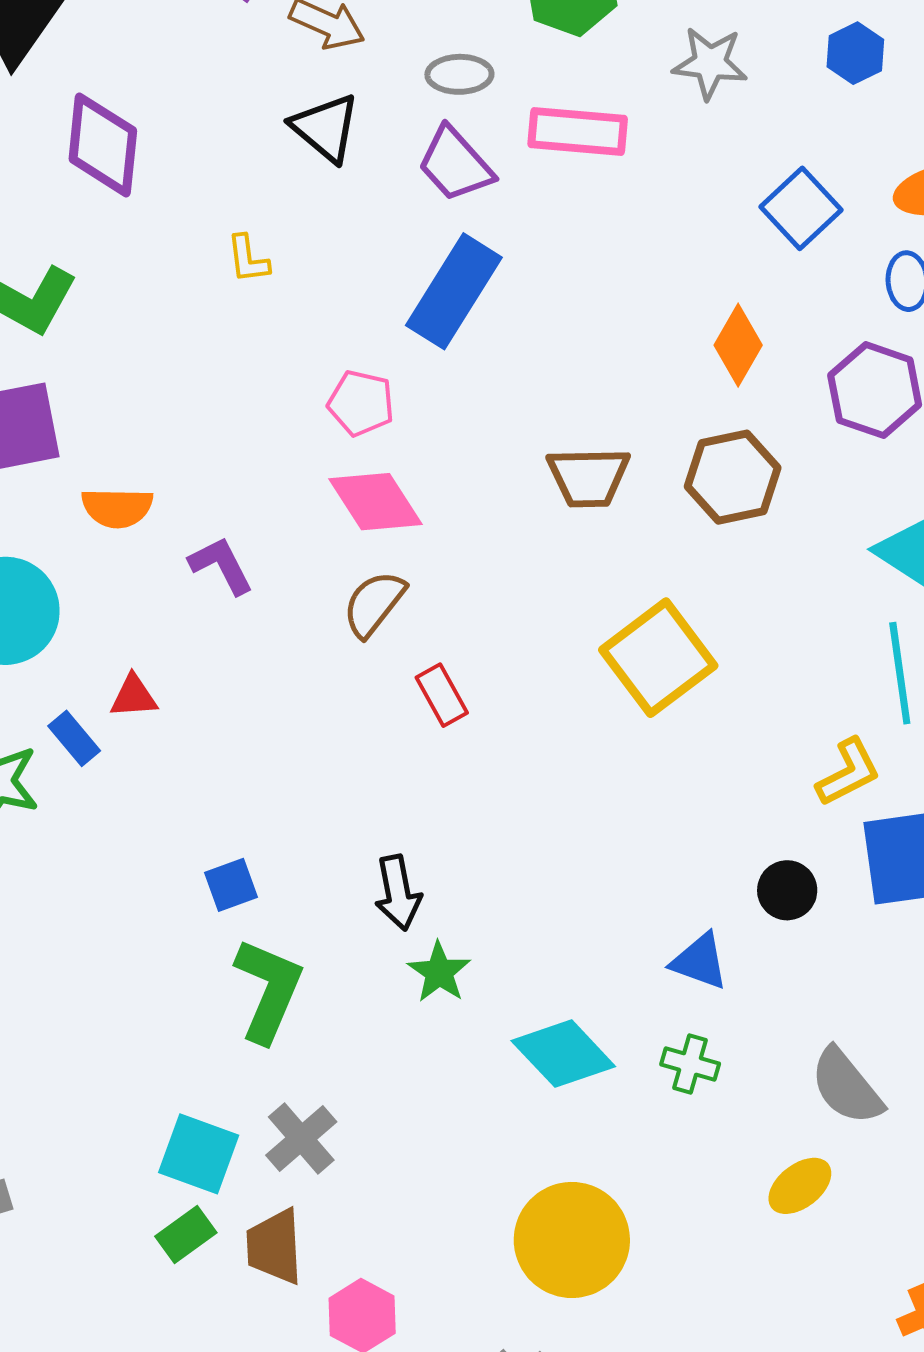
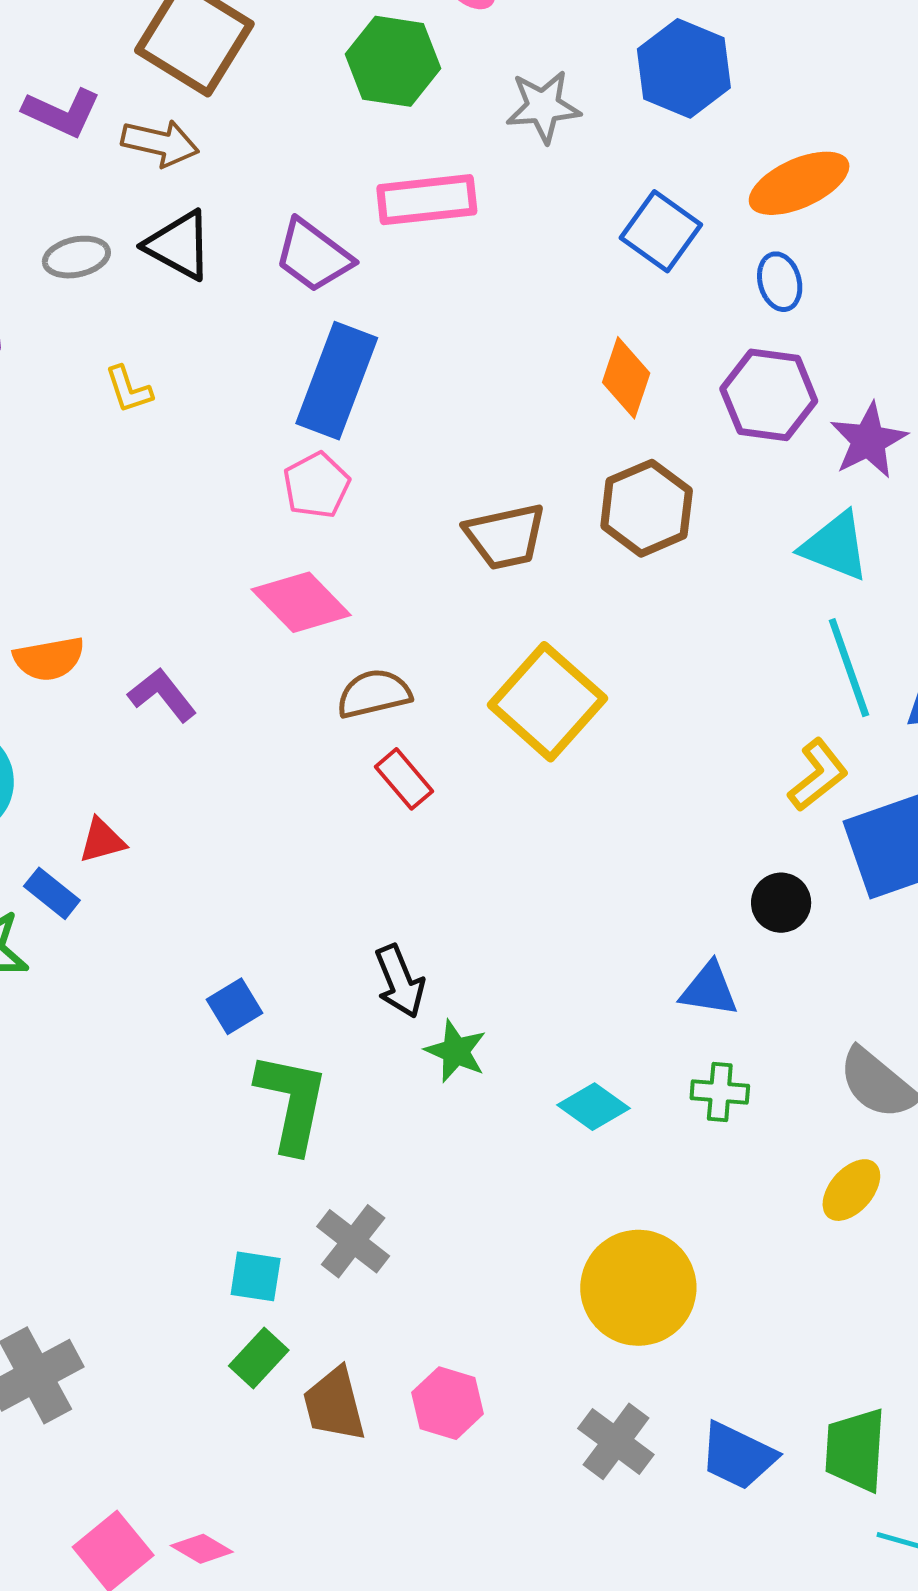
blue hexagon: (855, 53) -> (684, 68), size x1.6
gray ellipse: (459, 74) -> (76, 257), moved
pink pentagon: (361, 403) -> (316, 485), moved, turned -30
brown semicircle: (374, 604) -> (374, 694), moved, turned 50
yellow square: (658, 658) -> (547, 702), moved
cyan diamond: (563, 1054) -> (594, 1107), size x0.7
cyan square: (199, 1154) -> (256, 1276), size x0.7
brown trapezoid: (274, 1247) -> (334, 1404), moved

